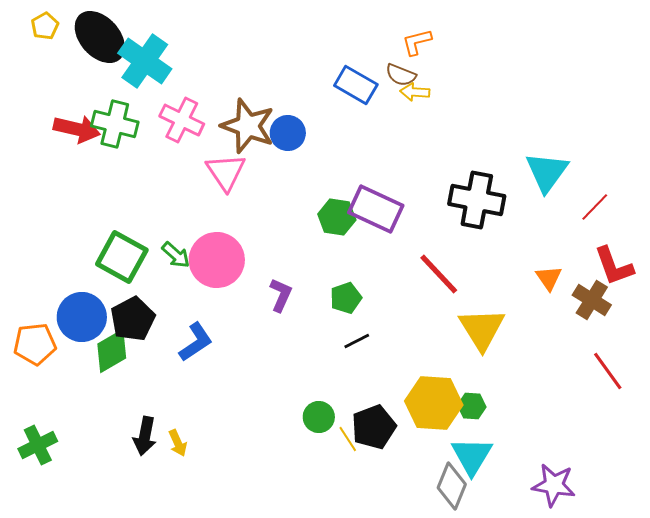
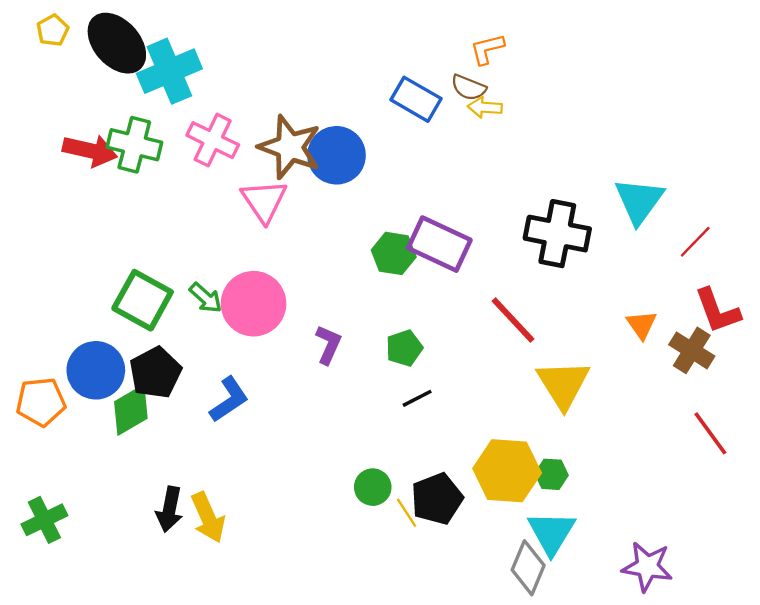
cyan cross: (145, 61) -> (169, 71), turned 32
blue circle: (288, 133) -> (337, 155), size x1.4
yellow arrow: (178, 443) -> (208, 517), size x1.6

